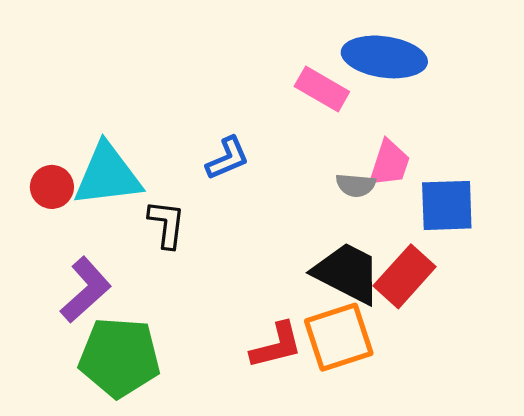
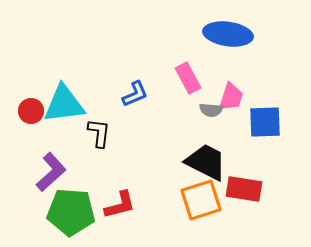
pink rectangle: (322, 89) -> (188, 78), moved, turned 32
red rectangle: (405, 276) -> (244, 189), moved, turned 57
red L-shape: (276, 346) -> (120, 205), moved

